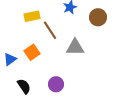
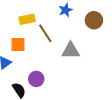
orange square: (32, 52) -> (18, 45), moved, turned 35
purple circle: (56, 84) -> (36, 79), moved

